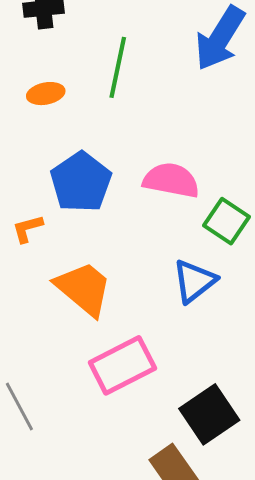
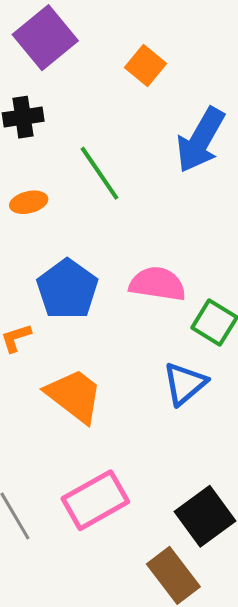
green line: (118, 67) -> (100, 173), turned -44
pink rectangle: (122, 365) -> (95, 500), moved

